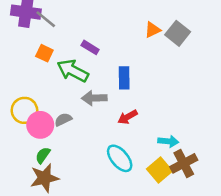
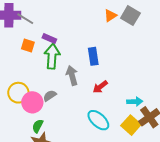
purple rectangle: (90, 47) -> (49, 38), moved
green arrow: (73, 71) -> (52, 56), turned 75
gray arrow: (94, 98) -> (72, 75), turned 84

